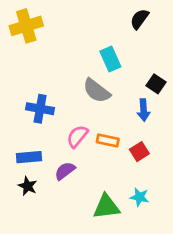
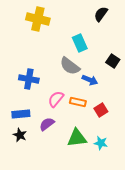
yellow cross: (26, 26) -> (38, 19), moved, turned 30
blue arrow: (144, 110) -> (90, 80), moved, turned -63
green triangle: (106, 207) -> (77, 138), moved

